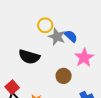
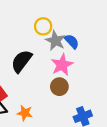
black semicircle: (29, 57) -> (22, 61), turned 105
pink star: (84, 58) -> (62, 65), moved

